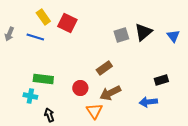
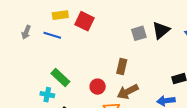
yellow rectangle: (43, 17) -> (60, 15), turned -63
brown rectangle: (104, 68) -> (122, 66), turned -42
green rectangle: (43, 79) -> (60, 78), turned 36

